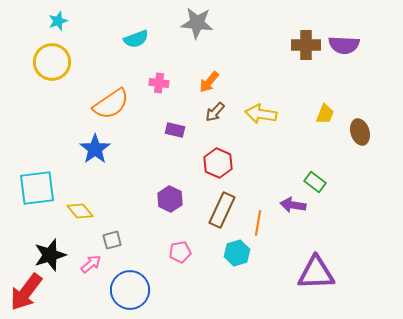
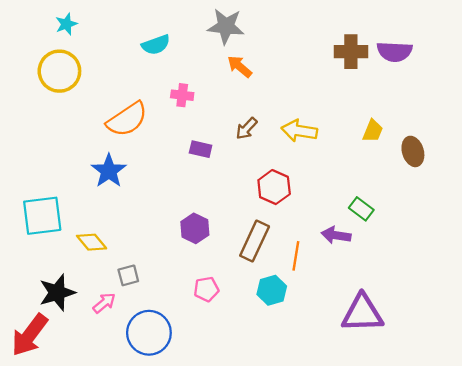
orange arrow: (209, 82) -> (240, 67), moved, turned 90
red hexagon: (218, 163) -> (274, 187), moved

